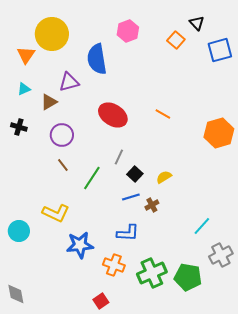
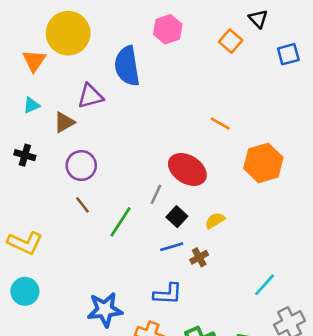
blue square: (220, 50) -> (288, 54), size x0.7
orange line: (163, 114) -> (220, 124), moved
red ellipse: (113, 115) -> (187, 169), moved
orange hexagon: (219, 133) -> (263, 163), moved
yellow L-shape: (56, 213) -> (25, 243), moved

